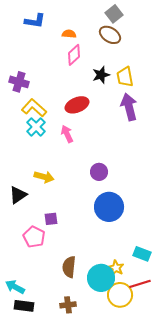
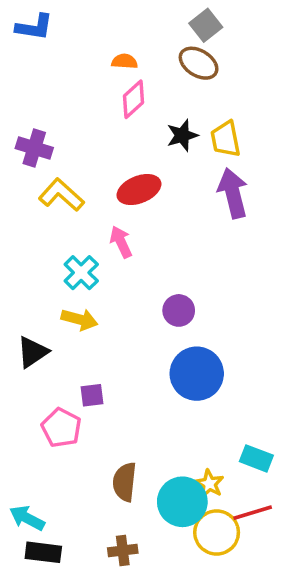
blue L-shape: (35, 21) -> (34, 27), moved
cyan cross: (36, 127) -> (81, 273), moved

